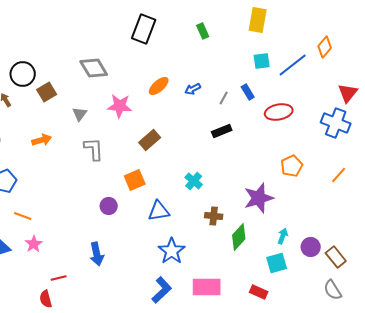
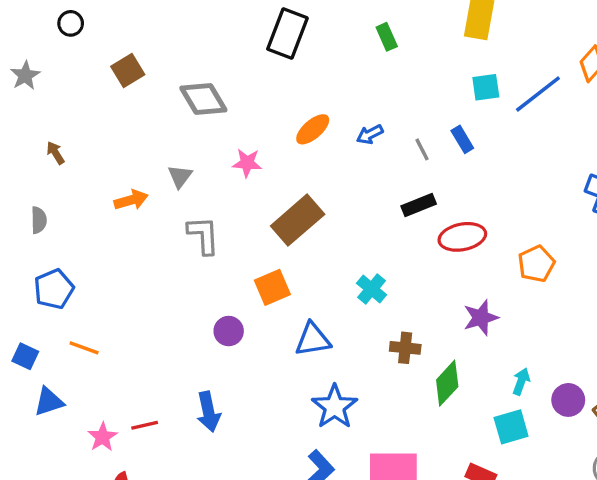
black circle: (23, 74) -> (71, 23), moved, size x0.6
brown square: (47, 92) -> (128, 70), moved
gray line: (224, 98) -> (422, 149), turned -56
pink star: (120, 106) -> (247, 163), size x0.7
red ellipse: (279, 112) -> (462, 237), moved
orange arrow: (42, 140) -> (131, 200), moved
brown rectangle: (150, 140) -> (298, 220), size x1.4
purple star: (259, 198) -> (481, 318), size x0.7
pink star: (34, 244) -> (103, 437), moved
red line: (59, 278) -> (145, 425), moved

